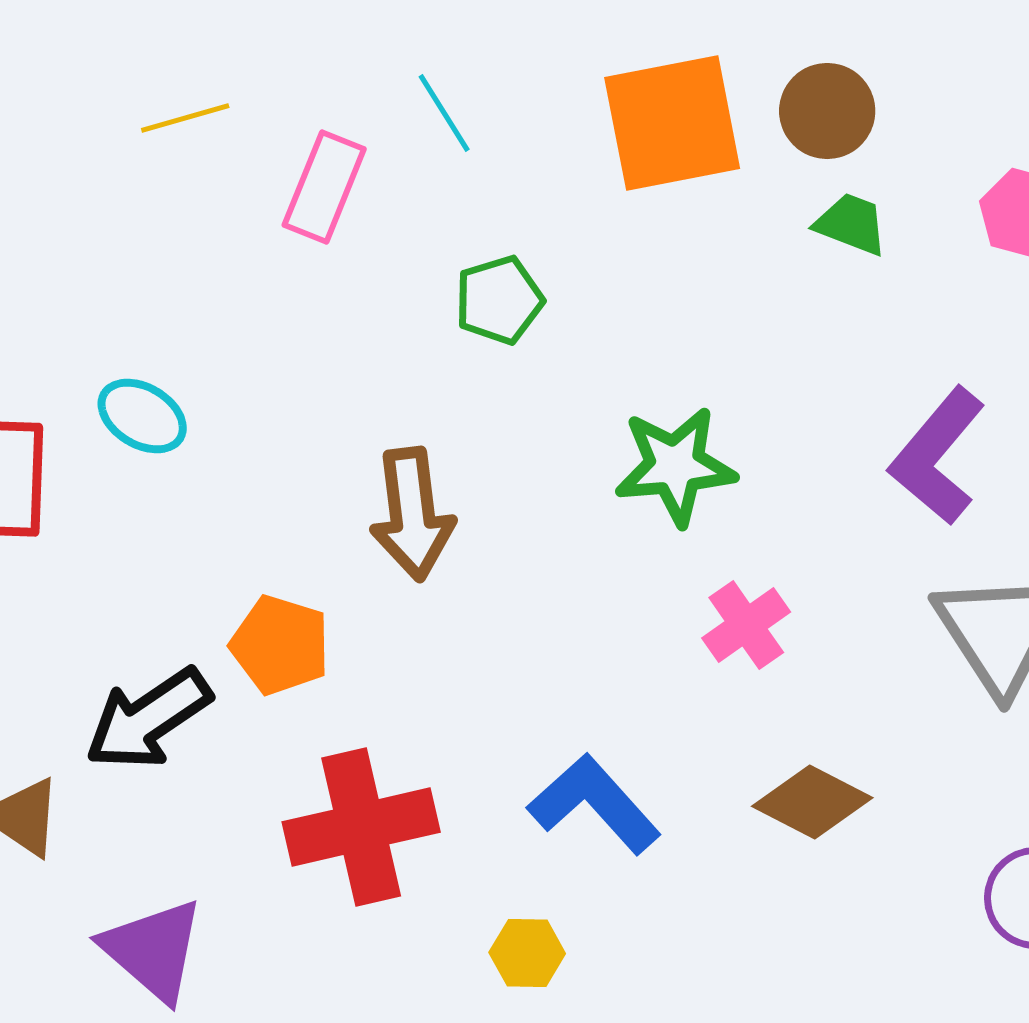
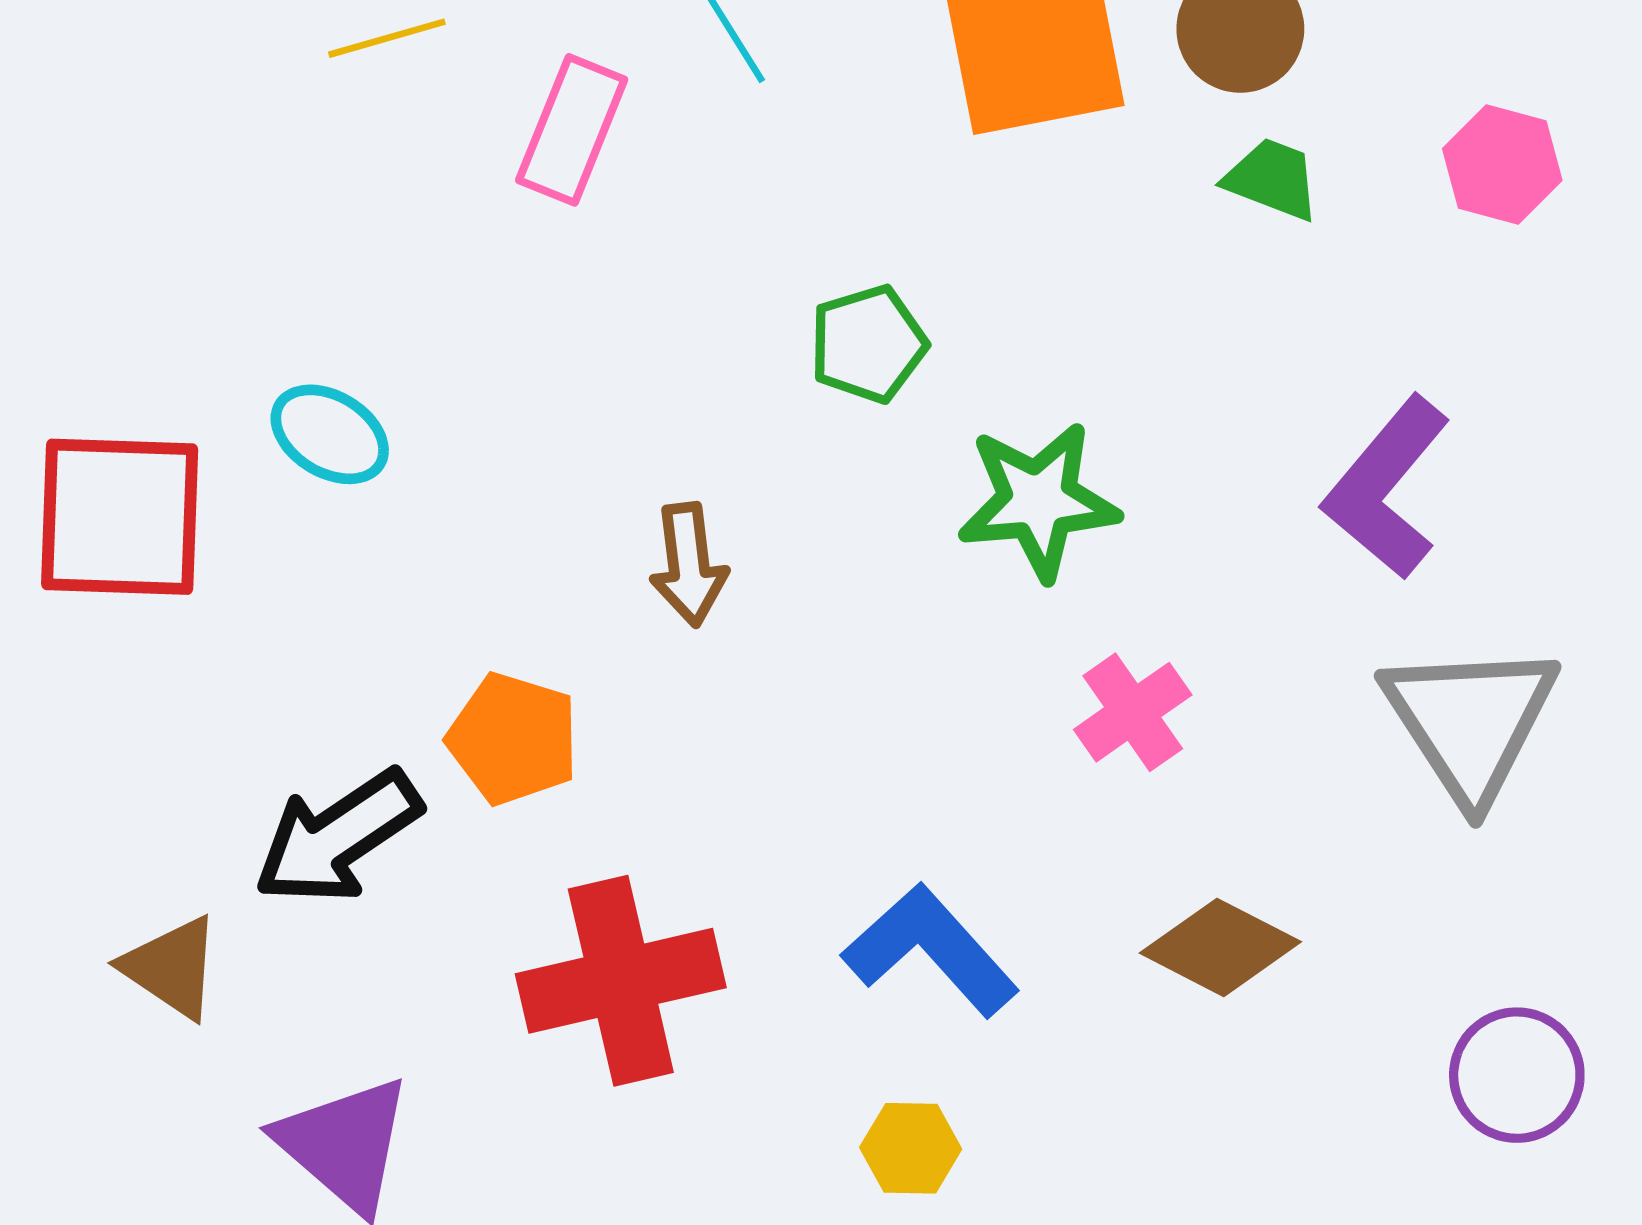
green pentagon: (499, 300) -> (868, 344), moved
brown arrow: (412, 514) -> (689, 565), size x0.7
yellow hexagon: (527, 953) -> (911, 1148), moved

